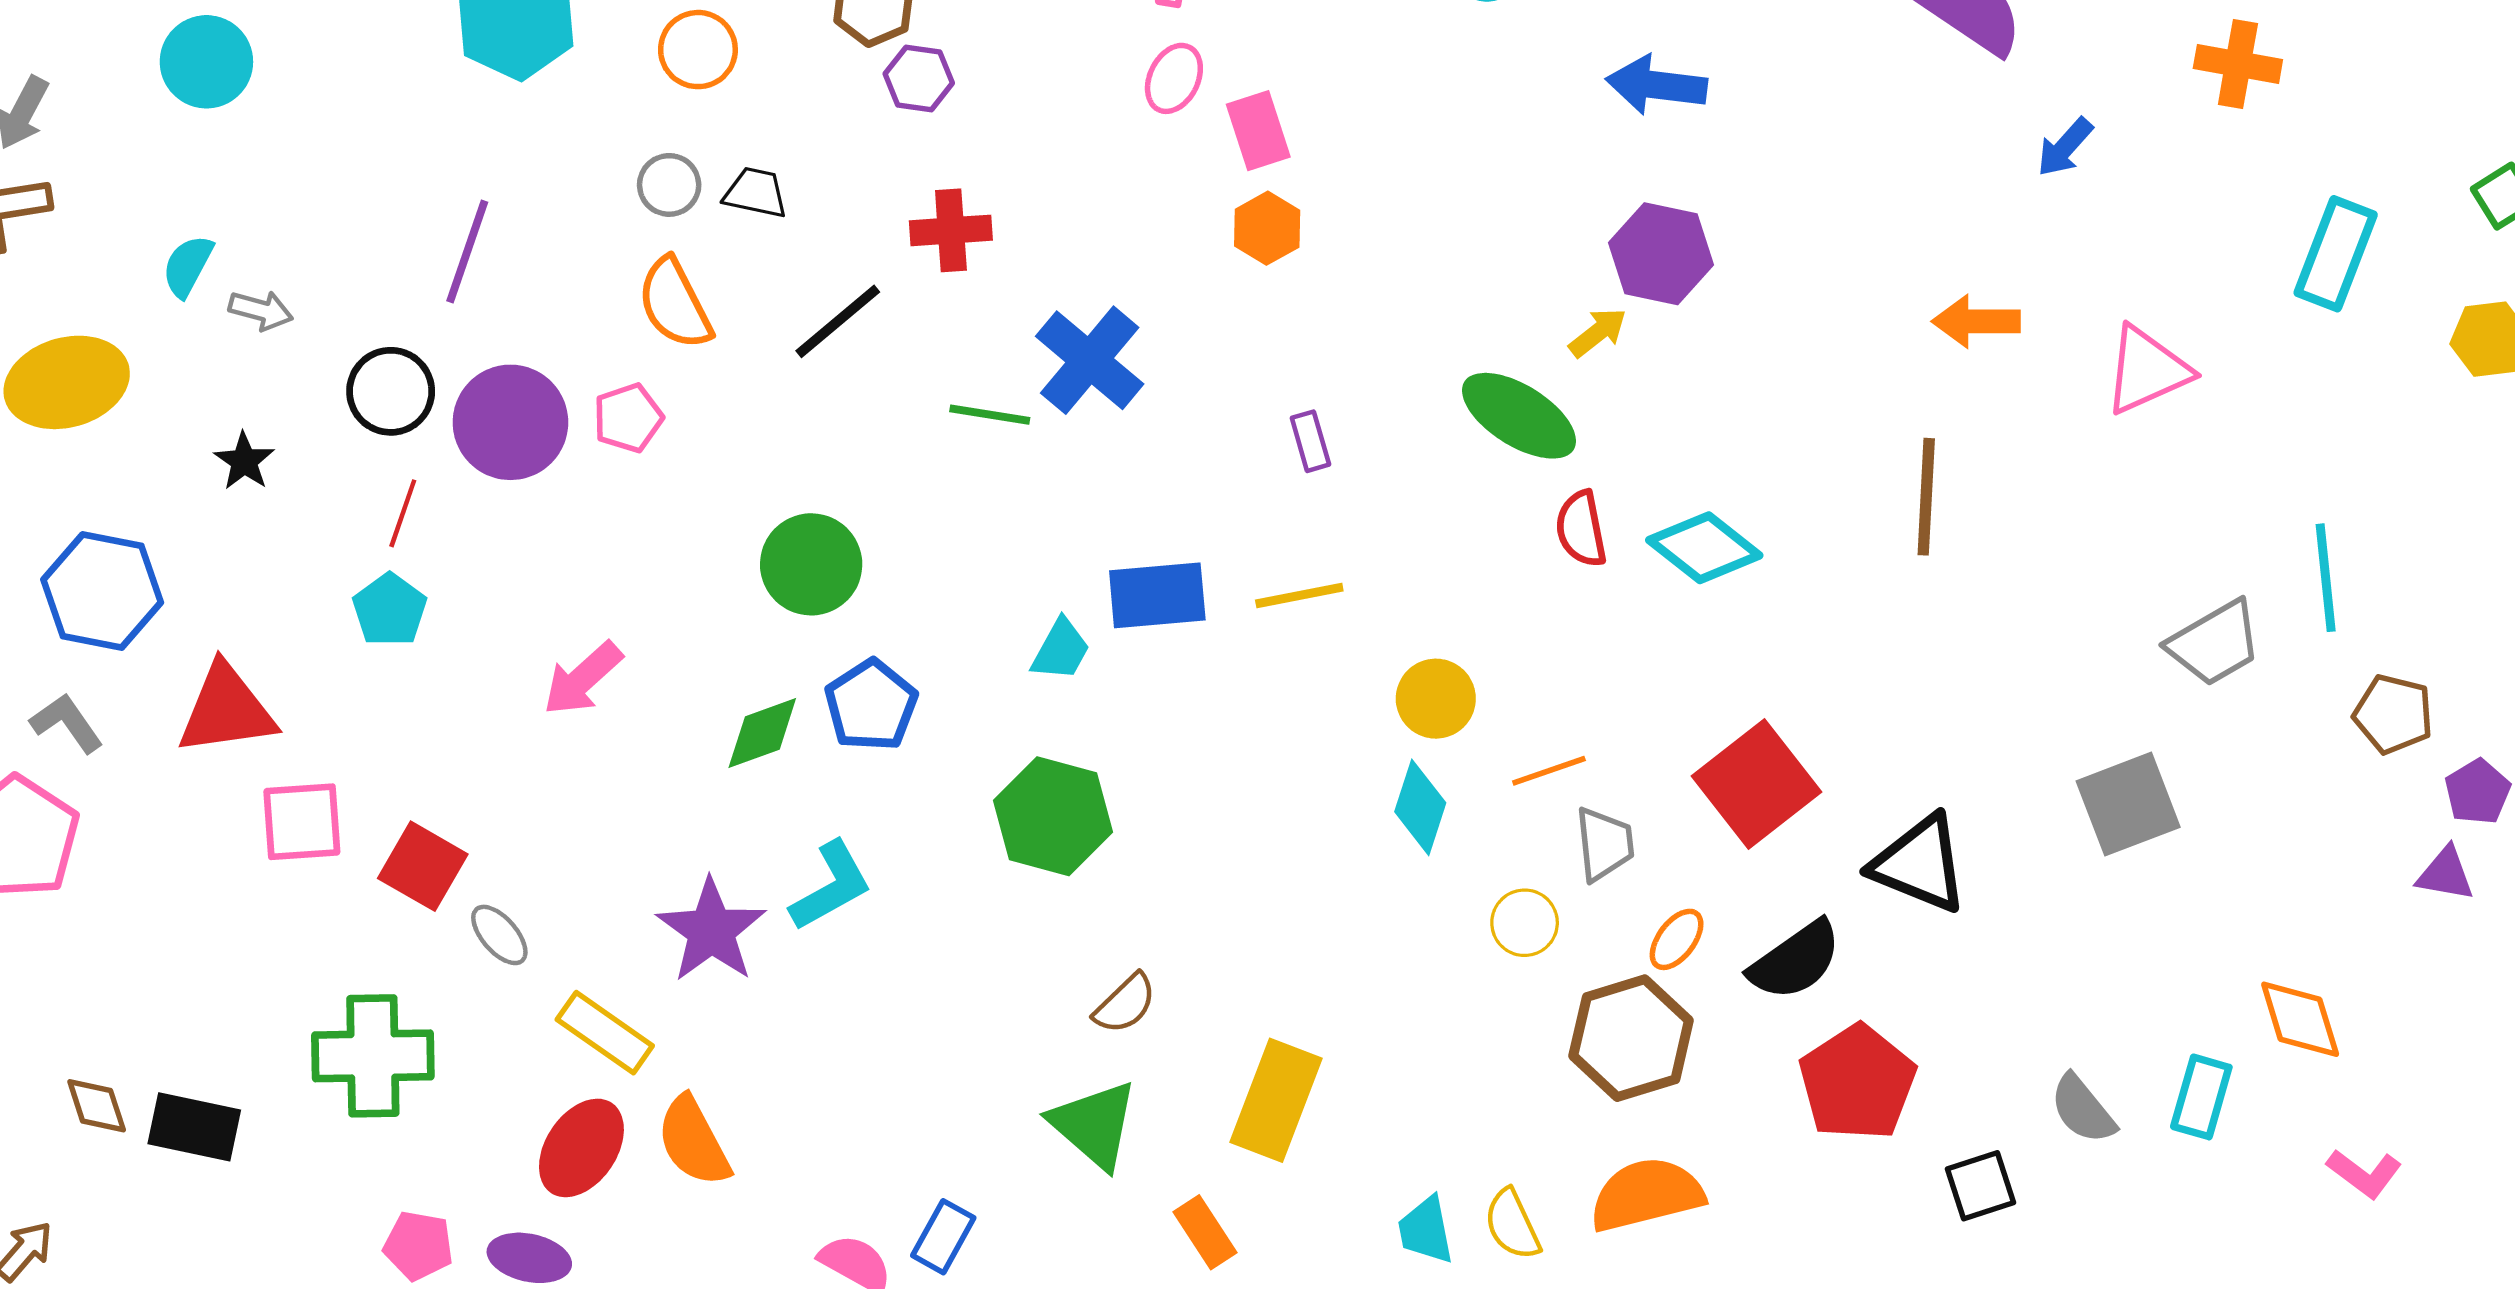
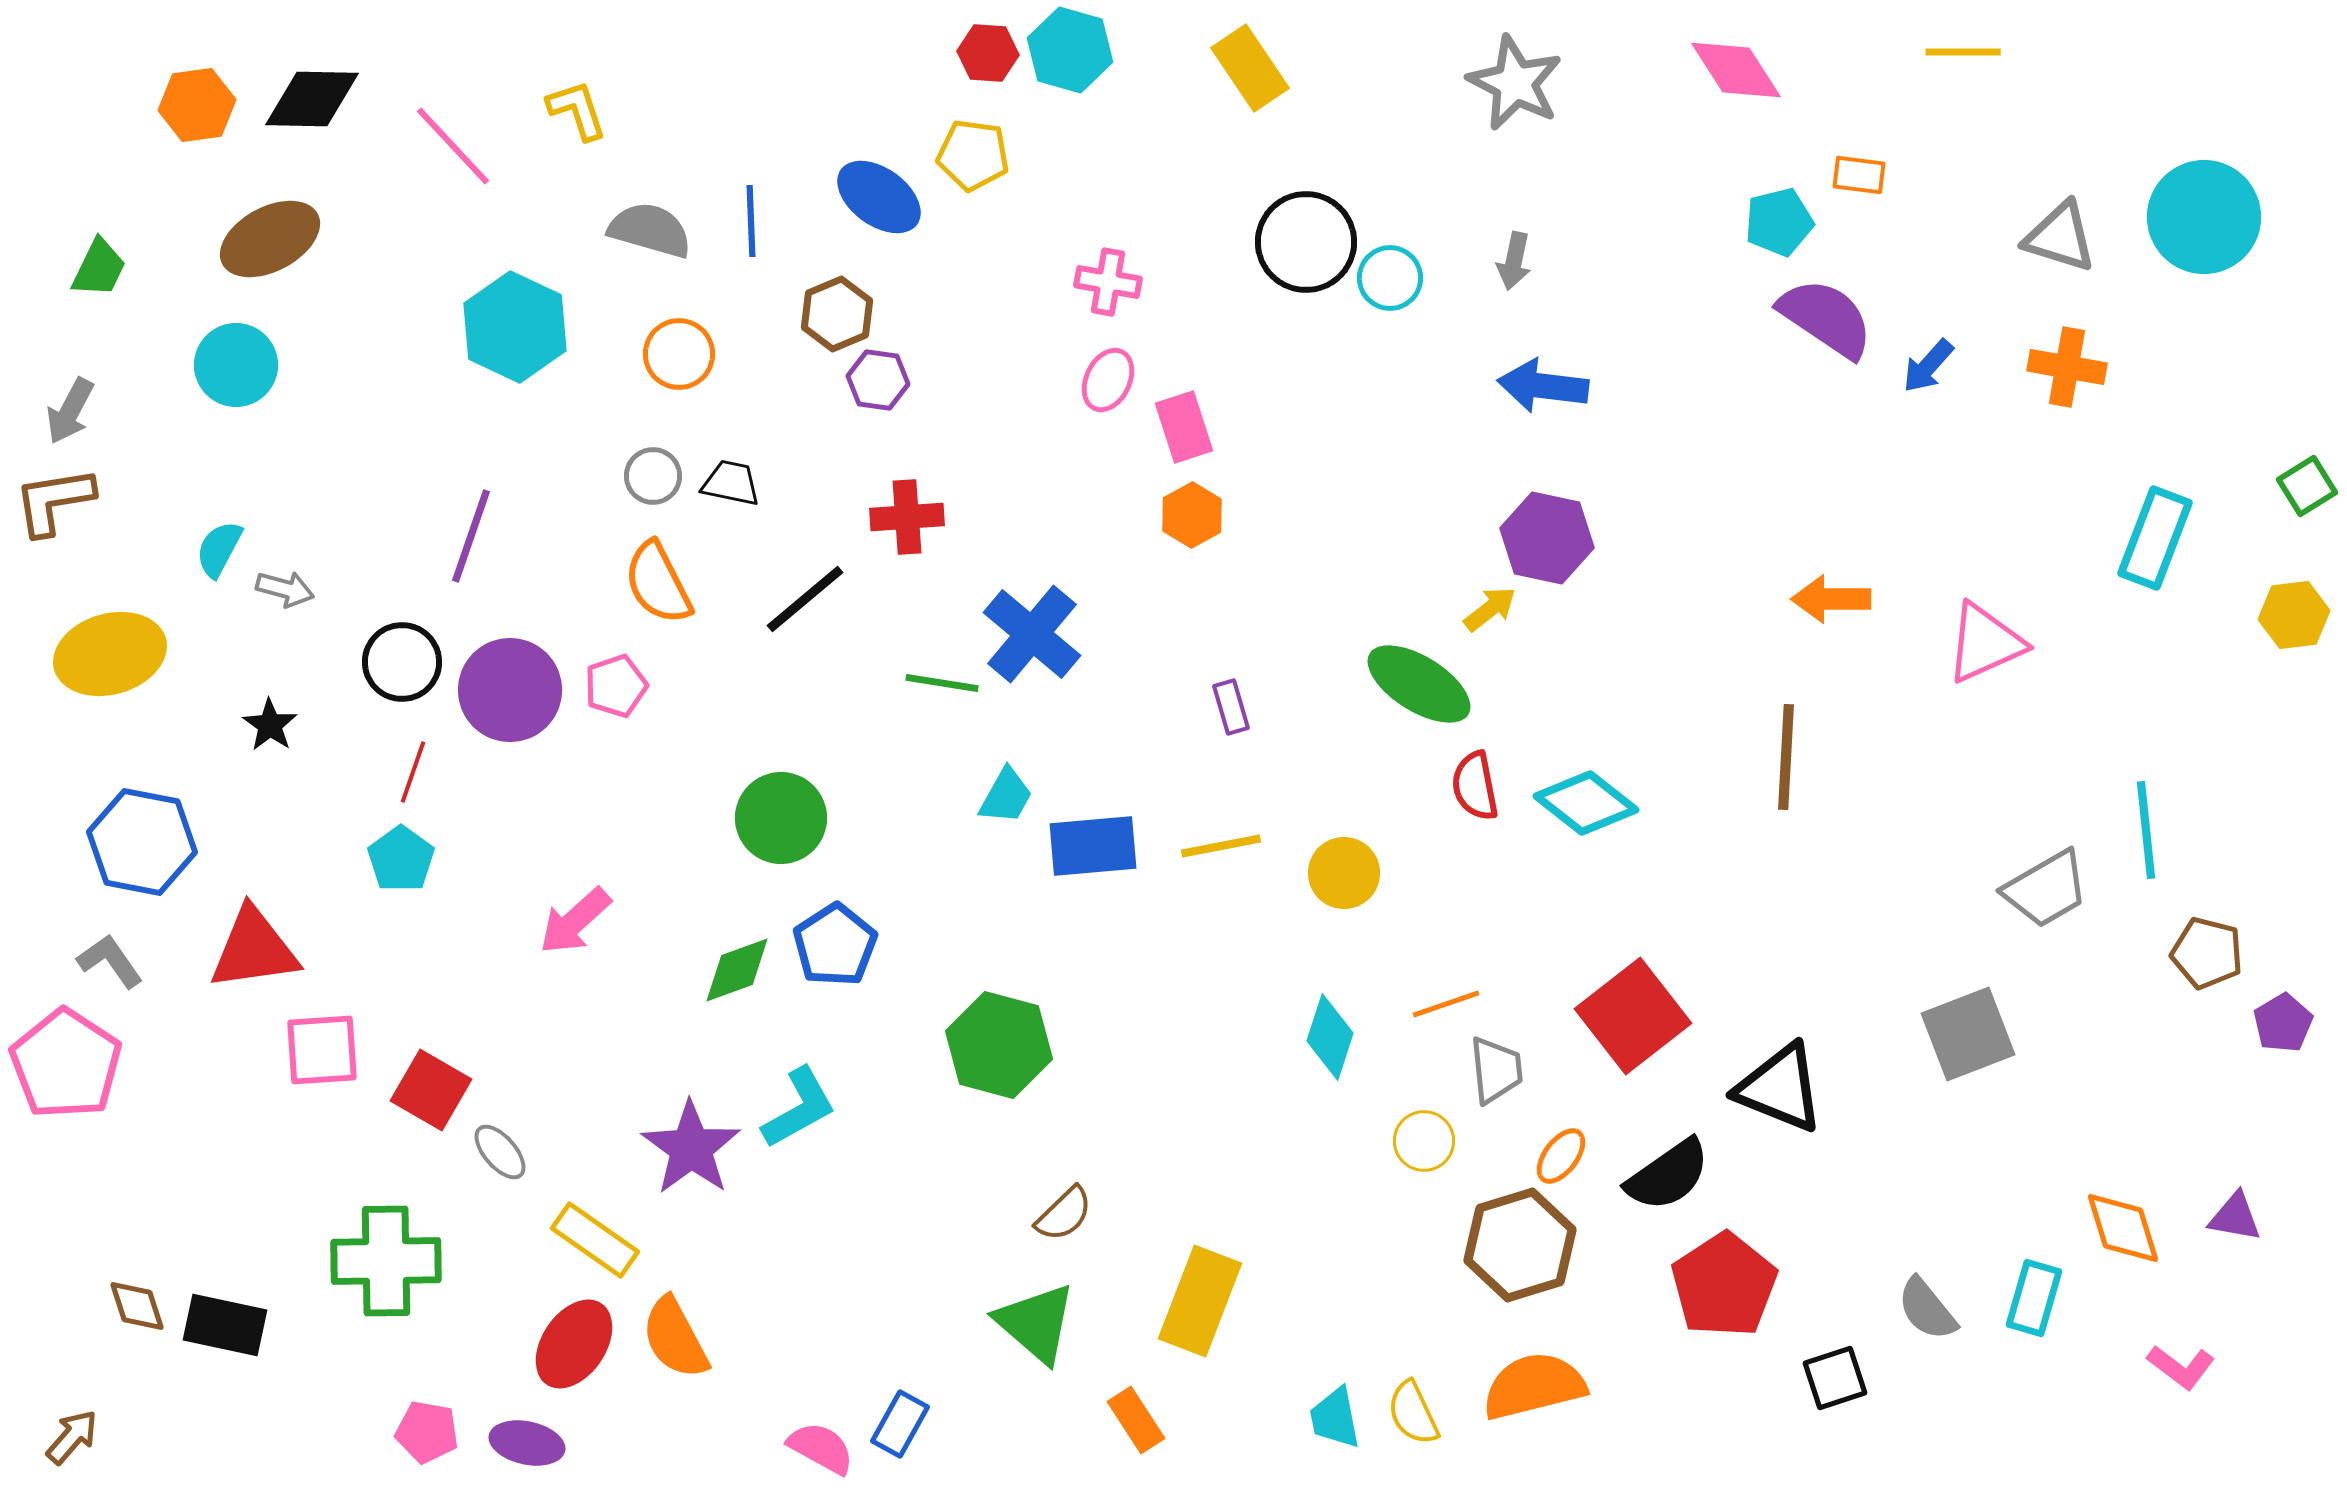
blue arrow: (2065, 147) -> (1928, 366), moved
cyan trapezoid: (1061, 650) -> (1006, 796), moved
yellow circle: (1436, 699) -> (1344, 873), moved
purple triangle: (2445, 874) -> (2235, 1217), moved

